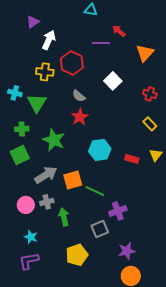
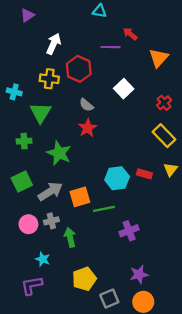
purple triangle: (33, 22) -> (27, 15), moved
cyan cross: (15, 93) -> (14, 92), moved
red cross: (150, 94) -> (164, 103), turned 32
yellow rectangle: (150, 124) -> (164, 136), size x1.5
cyan hexagon: (100, 150) -> (117, 178), moved
green square: (20, 155) -> (22, 182), moved
green line: (95, 191) -> (104, 209), turned -36
gray square: (100, 229) -> (109, 299), moved
cyan star: (31, 237) -> (43, 259), moved

